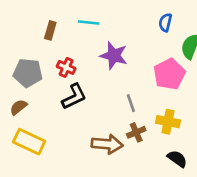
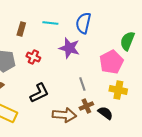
blue semicircle: (165, 22) -> (83, 23), moved, size x1.5
black L-shape: (74, 97) -> (39, 93), moved
yellow cross: (168, 122) -> (118, 90), moved
black semicircle: (177, 159) -> (105, 113), moved

